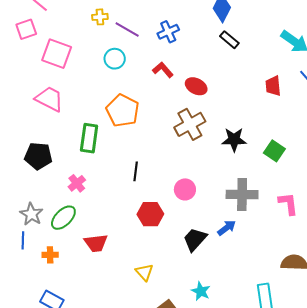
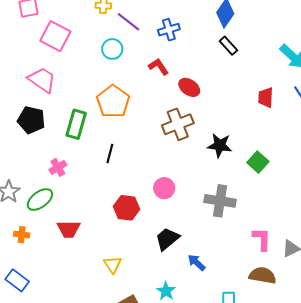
black pentagon: (38, 156) -> (31, 120), moved
black line: (136, 171) -> (110, 153), moved
pink L-shape: (288, 204) -> (262, 239), moved
blue arrow: (227, 228) -> (197, 262), moved, turned -108

